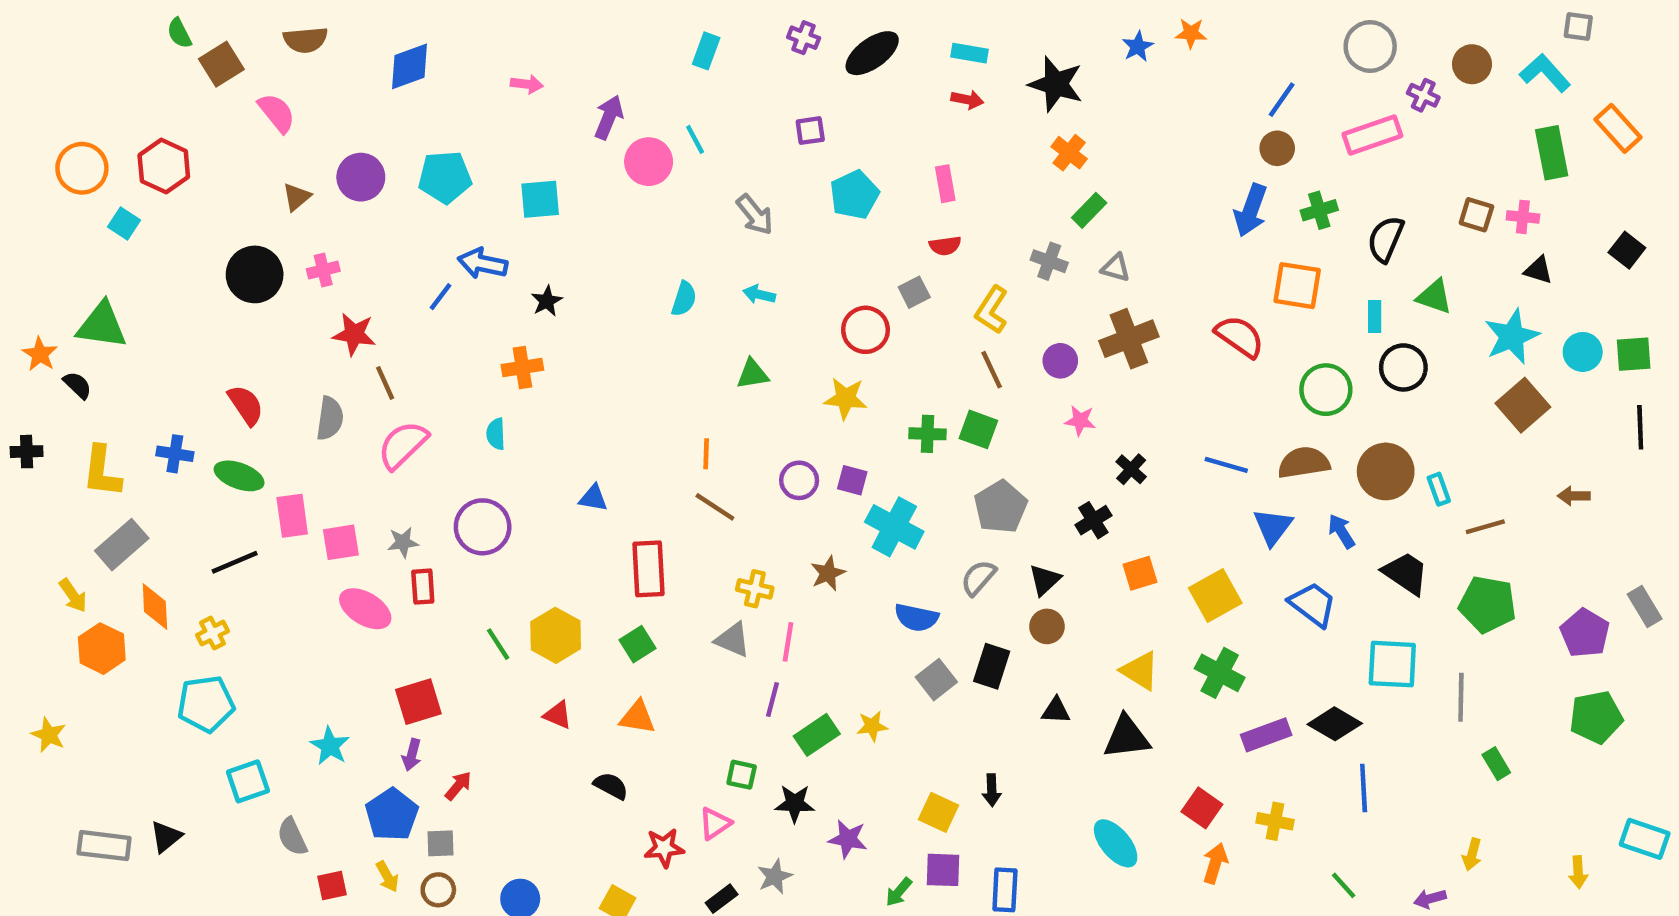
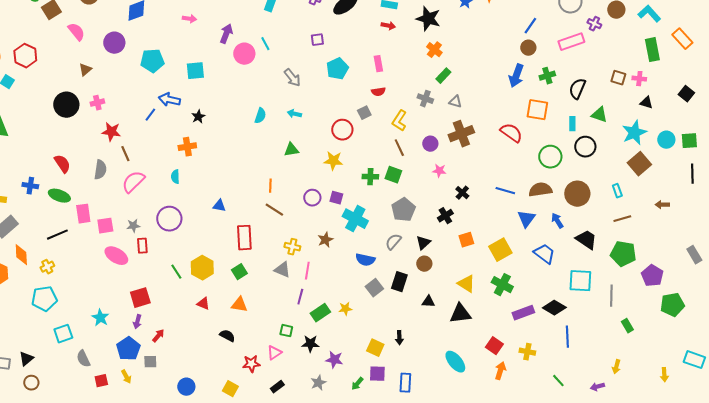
purple circle: (361, 177) -> (114, 43), moved
cyan rectangle: (1439, 489) -> (617, 191), moved
purple pentagon: (1585, 633) -> (652, 276), moved
gray star: (775, 877) -> (318, 383), moved
brown circle: (438, 890) -> (31, 383), moved

